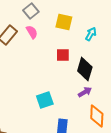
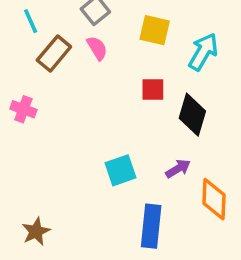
cyan arrow: (91, 34) -> (203, 52), size x1.5
purple arrow: (85, 92) -> (178, 169), moved

